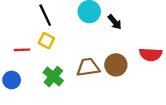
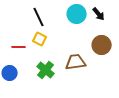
black arrow: (115, 22) -> (99, 14), moved
brown circle: (116, 65) -> (102, 45), moved

